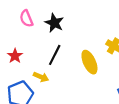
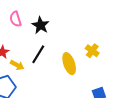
yellow arrow: (41, 77) -> (17, 65), moved

